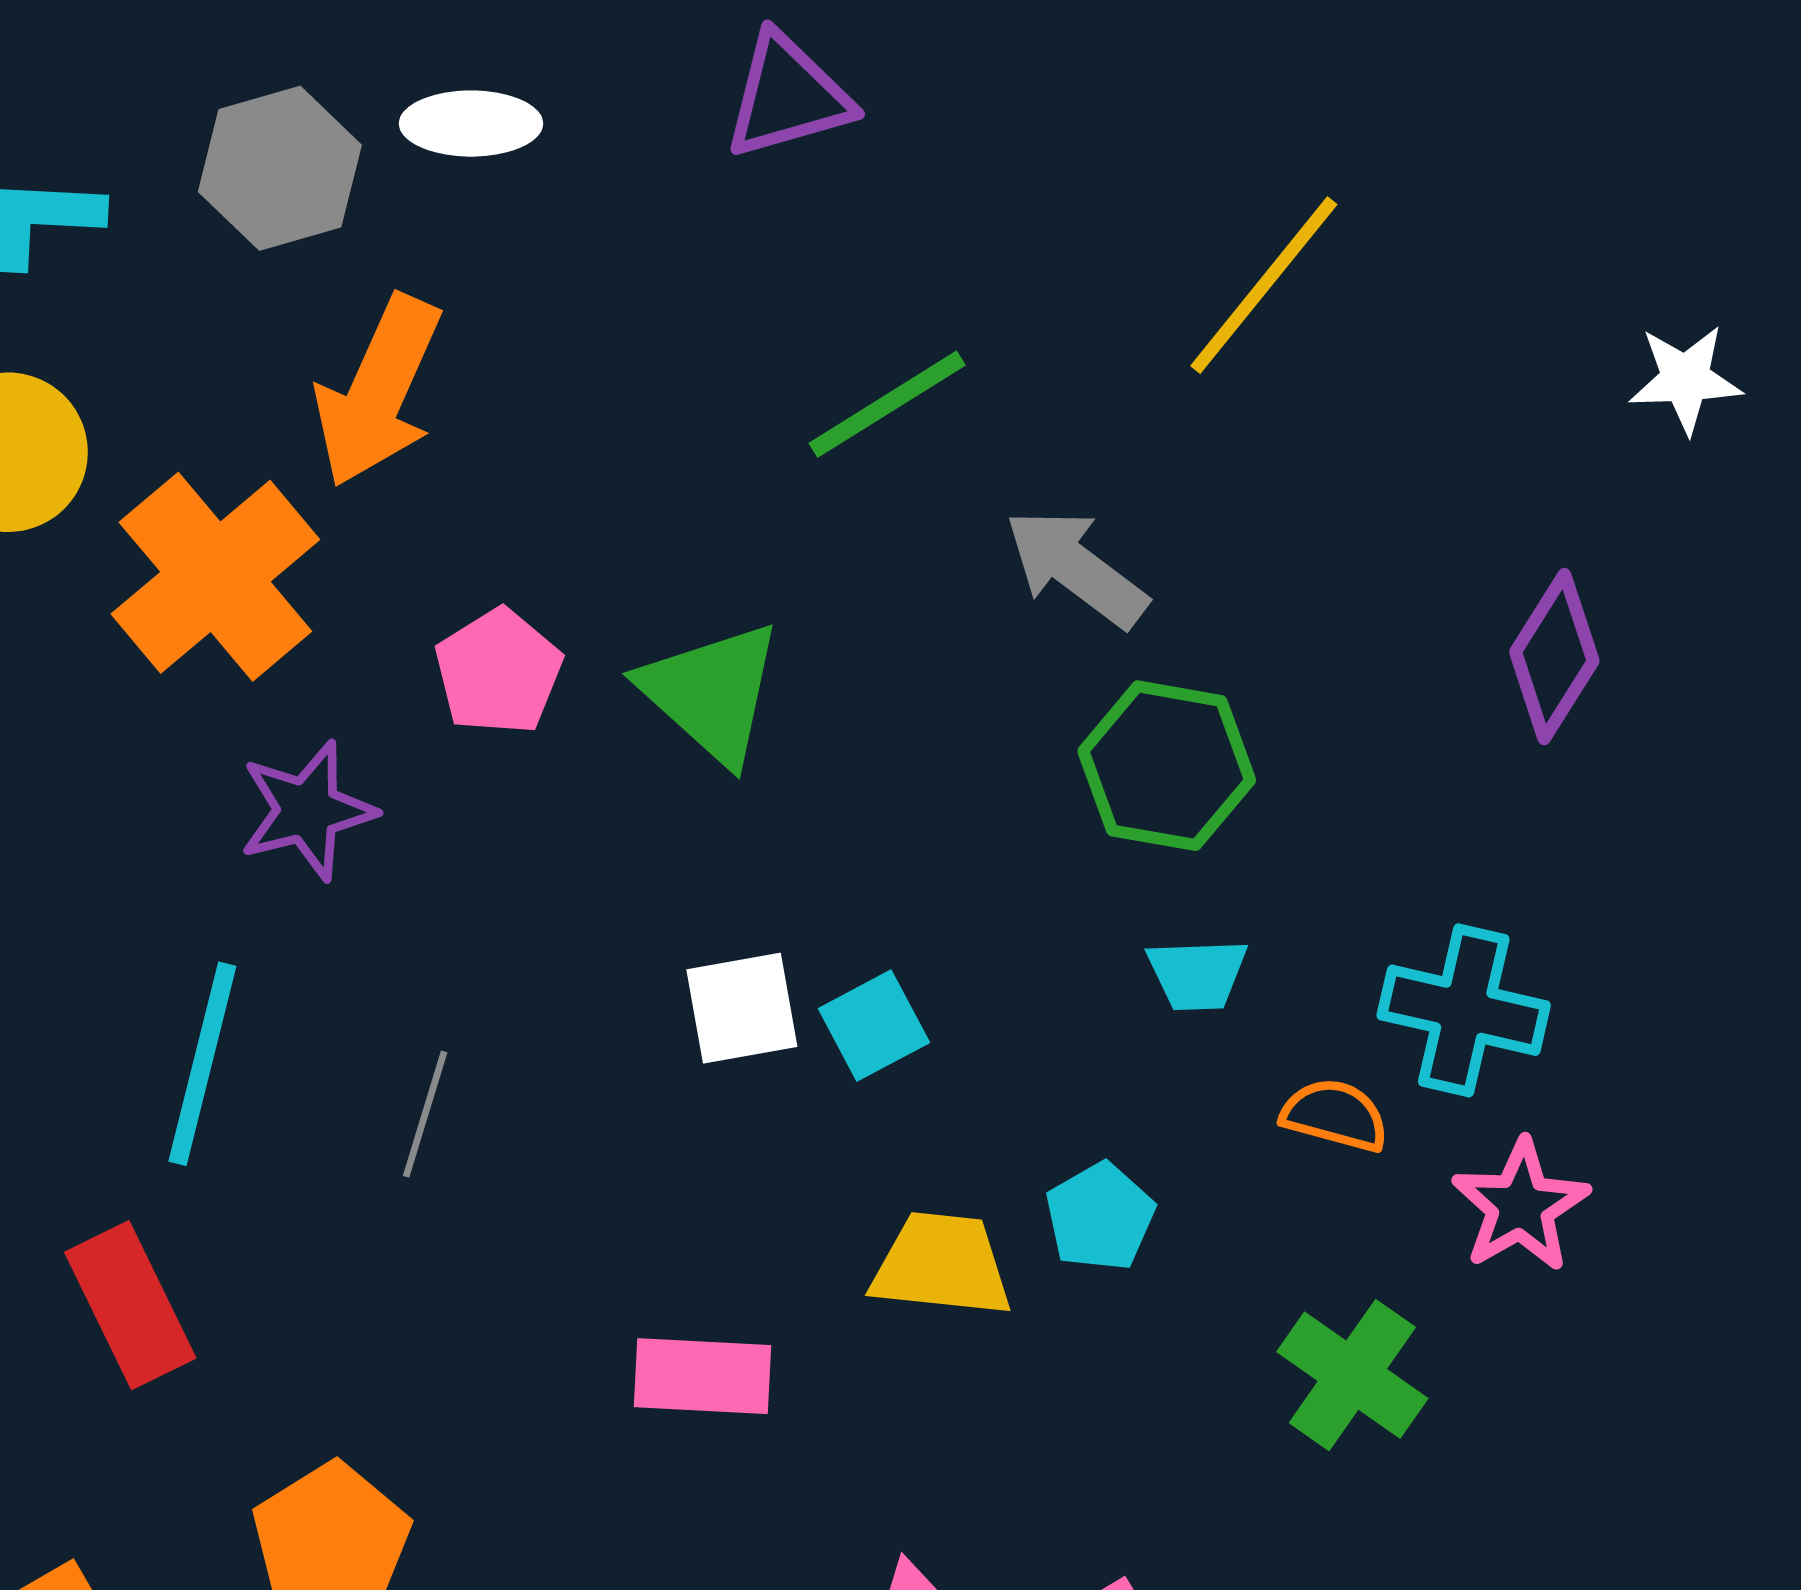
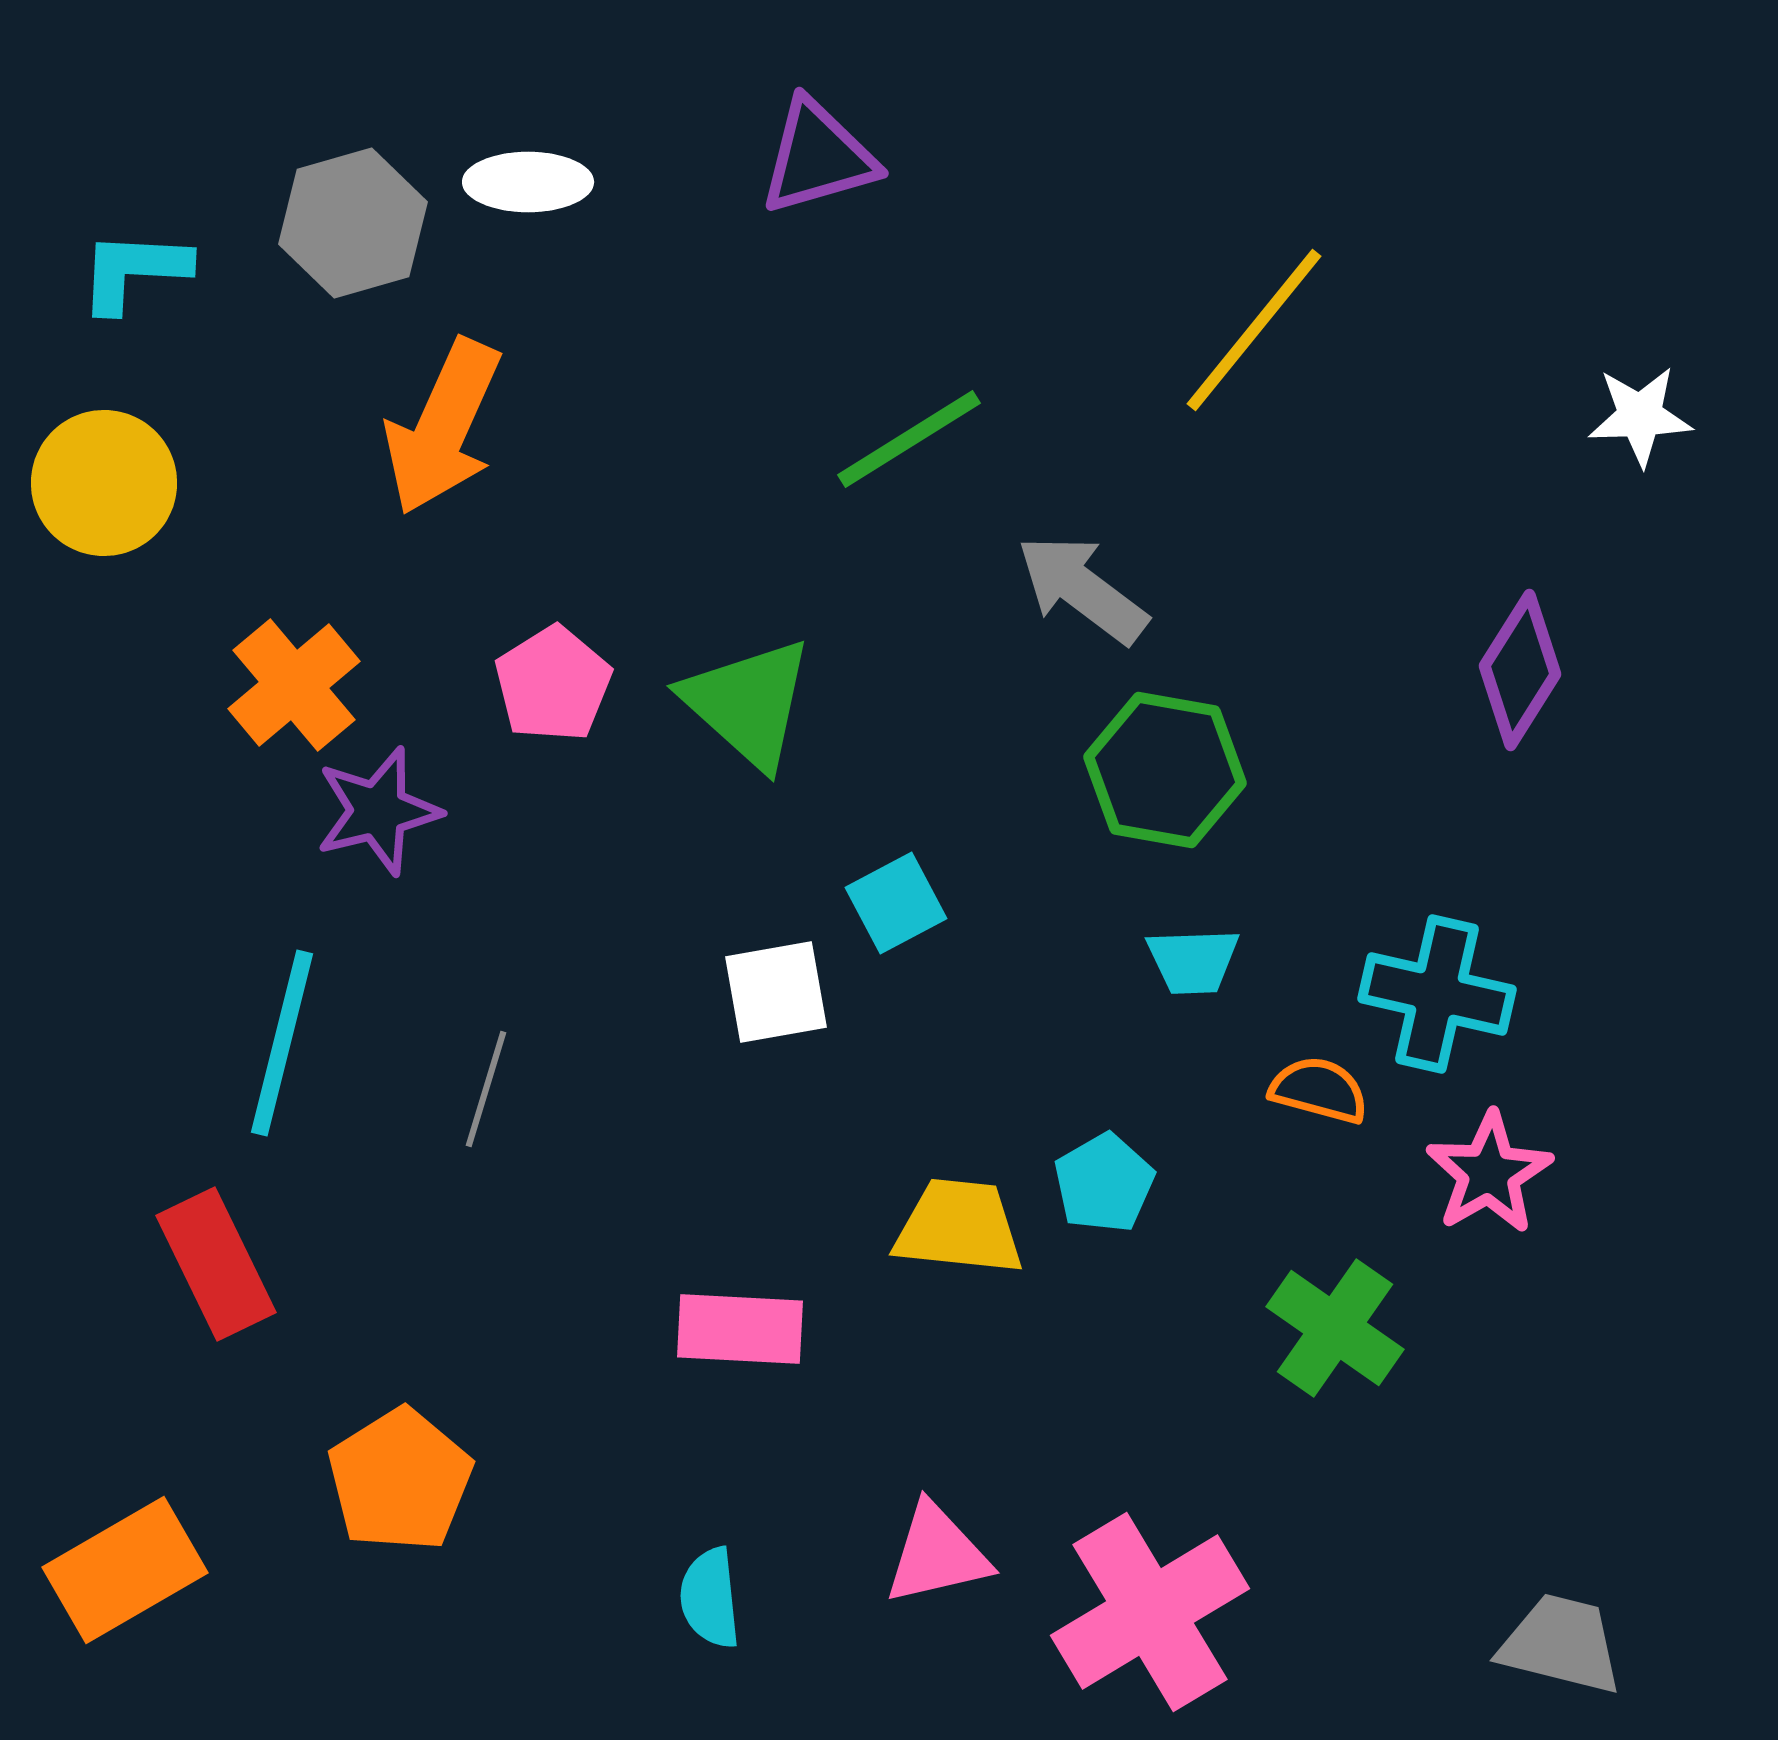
orange cross: (215, 577) -> (294, 685), moved, size x0.7
cyan square: (874, 1026) -> (896, 903), moved

